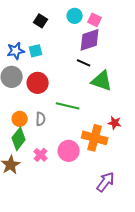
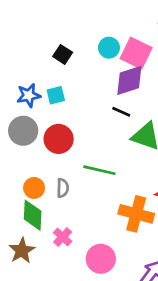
pink square: (95, 20) -> (136, 53), size x1.6
green diamond: (19, 139) -> (33, 215), turned -35
pink circle: (69, 151) -> (101, 259), moved

